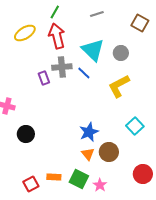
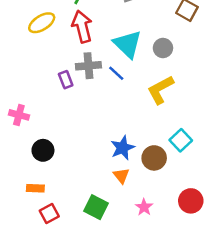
brown circle: (109, 152) -> (154, 158), moved
orange rectangle: (54, 177) -> (35, 188), moved
green square: (79, 179) -> (96, 207), moved
pink star: (100, 185) -> (144, 207), moved

